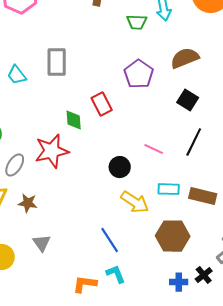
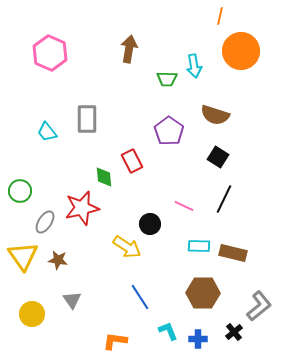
brown semicircle: (185, 58) -> (215, 115), turned -140
yellow arrow: (135, 202) -> (127, 247), moved
cyan L-shape: (116, 274) -> (168, 331), moved
blue cross: (179, 282) -> (198, 339), moved

